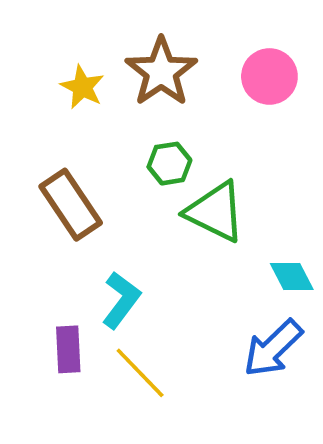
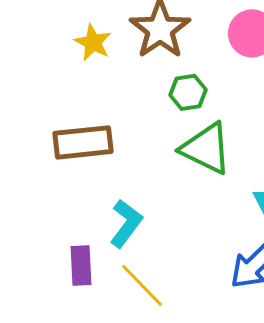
green hexagon: (169, 164) -> (188, 92), moved
brown rectangle: (71, 205) -> (83, 142), turned -62

